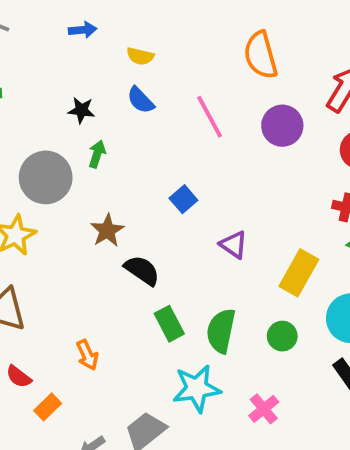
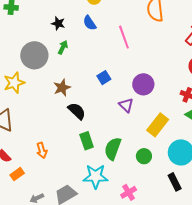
purple circle: (282, 126) -> (143, 84), moved

